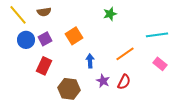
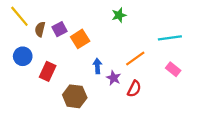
brown semicircle: (44, 12) -> (40, 29), moved, turned 112
purple square: (45, 39) -> (60, 29), moved
blue circle: (26, 40) -> (23, 56), moved
purple star: (103, 81) -> (114, 78), moved

